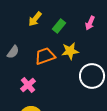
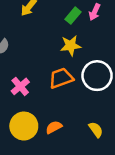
green rectangle: (59, 26) -> (73, 16), moved
orange trapezoid: (45, 56) -> (61, 78), moved

